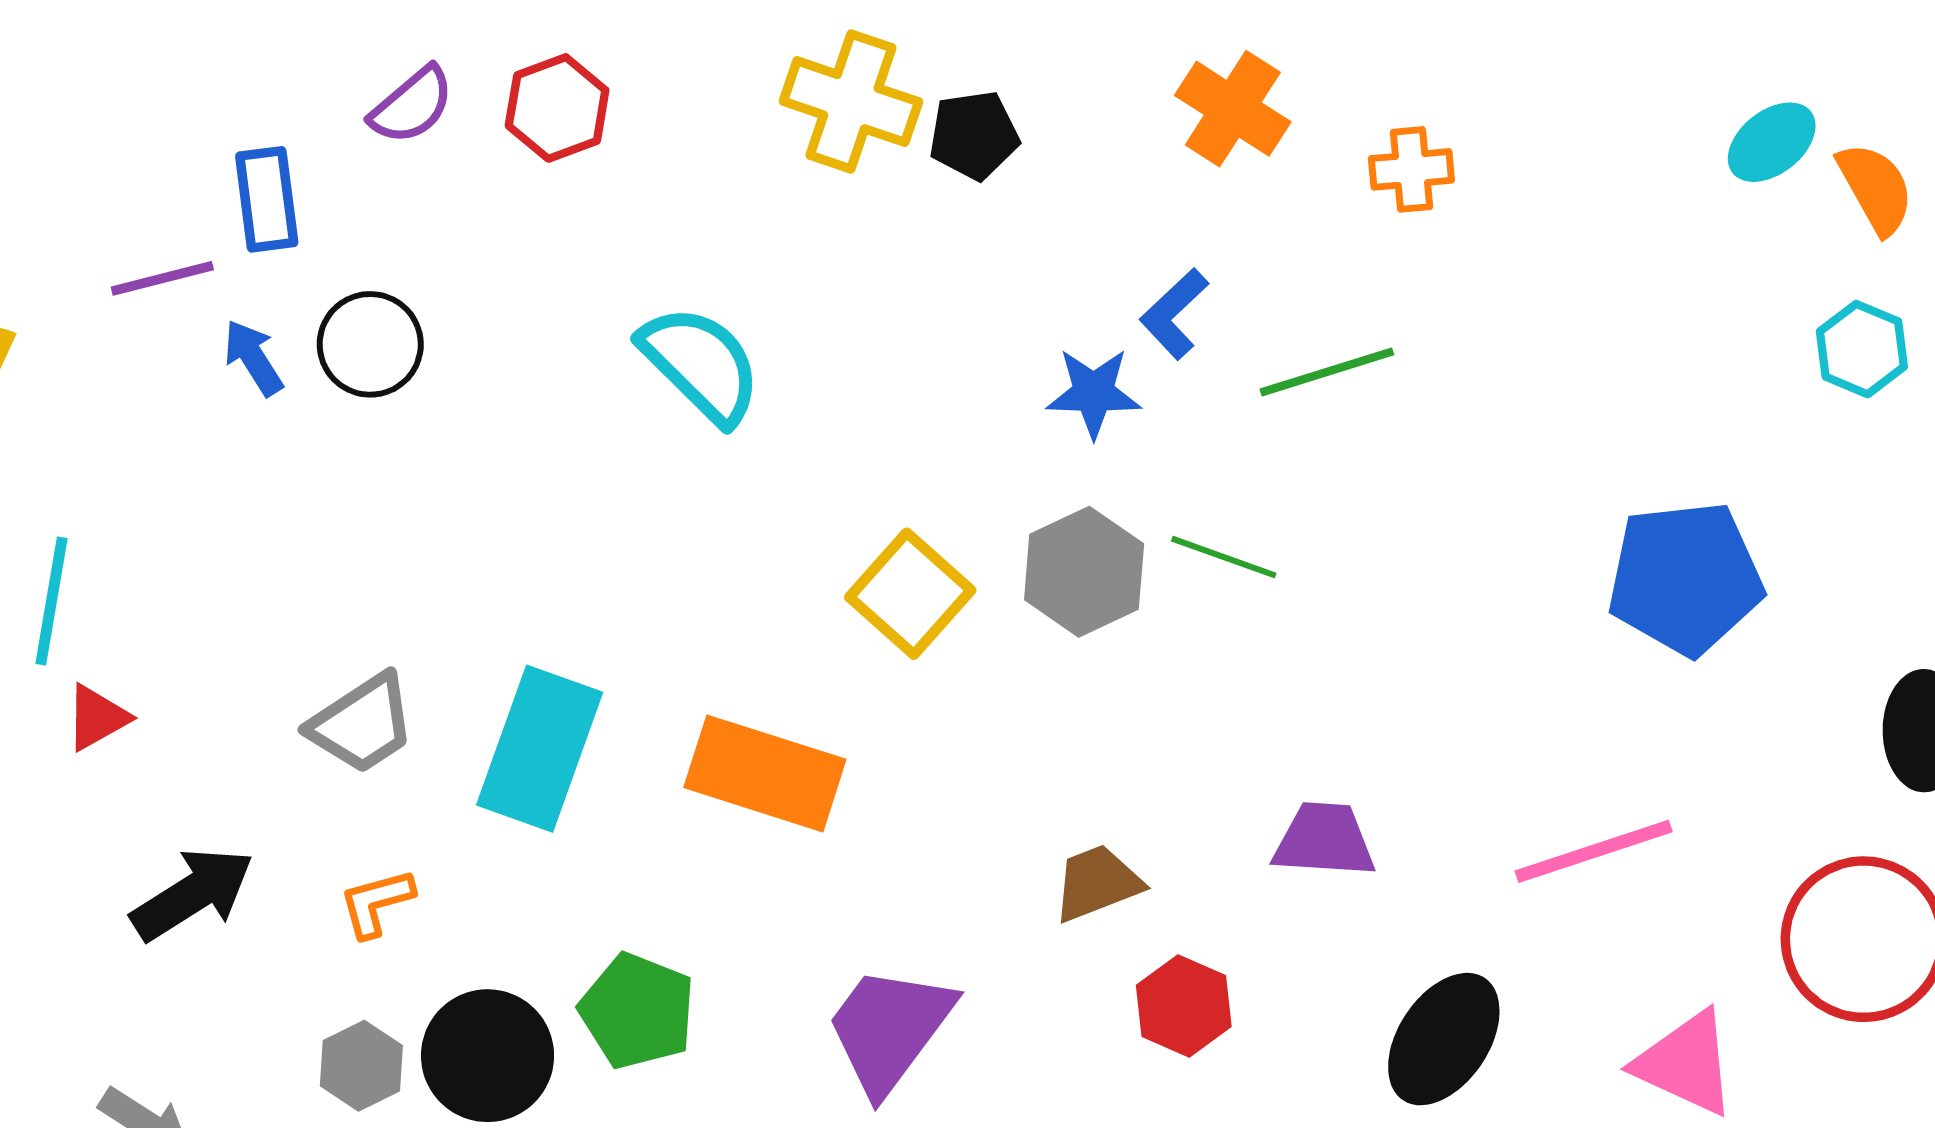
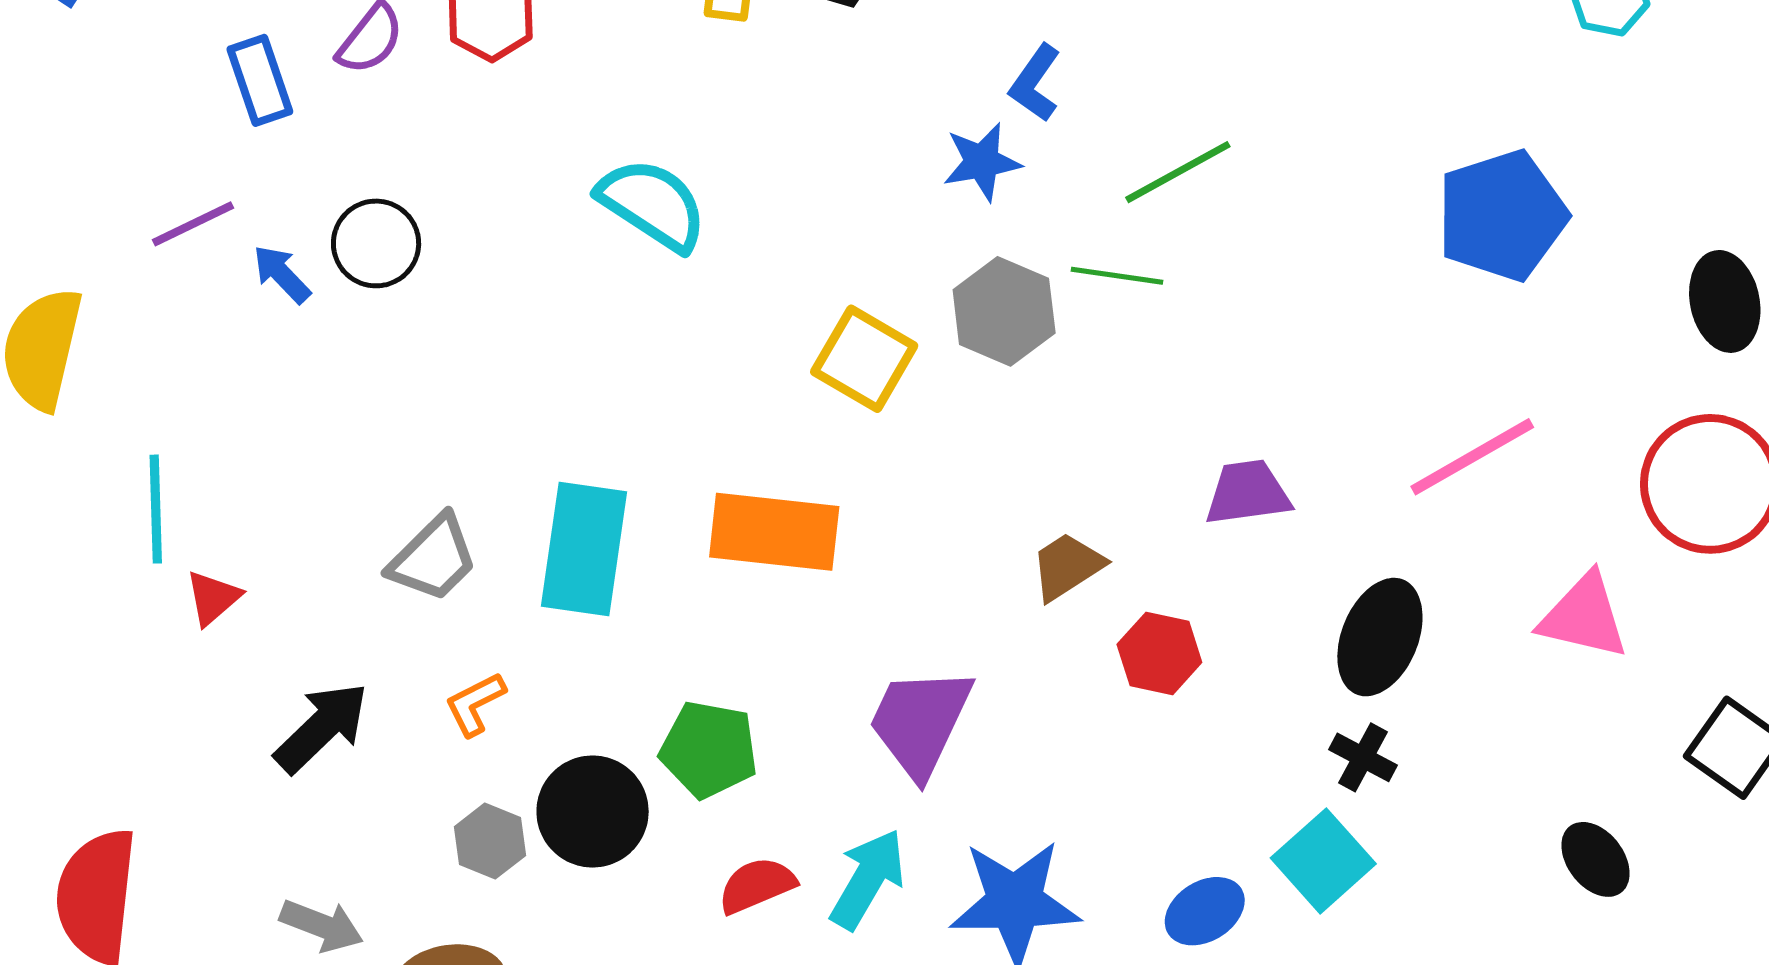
blue rectangle: (267, 199) -> (260, 80), moved
green line: (1327, 372) -> (1178, 172), moved

